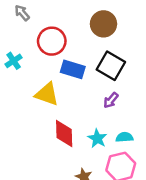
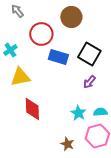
brown circle: (103, 24) -> (71, 17), moved
yellow triangle: (47, 94) -> (20, 77), moved, turned -30
red diamond: (64, 134) -> (32, 109), moved

